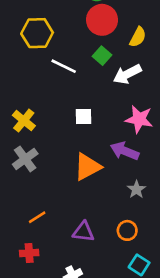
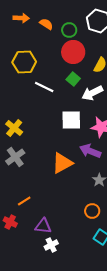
white square: (83, 117) -> (71, 120), moved, size x1.5
purple triangle: (83, 232) -> (43, 226), moved
red cross: (29, 253) -> (10, 222), moved, turned 32

